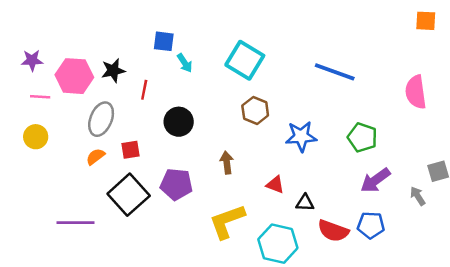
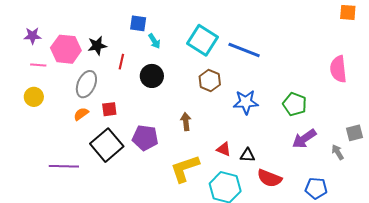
blue line: (335, 72) -> (244, 50), moved
black circle: (179, 122) -> (152, 76), moved
red triangle: (275, 185) -> (224, 149), moved
blue pentagon: (371, 225) -> (316, 188), moved

